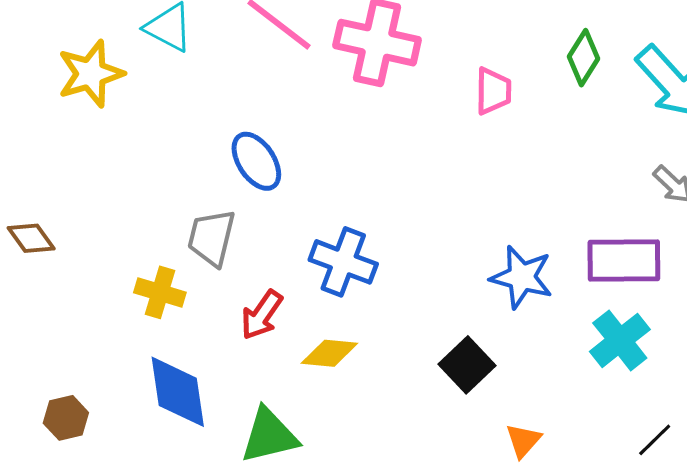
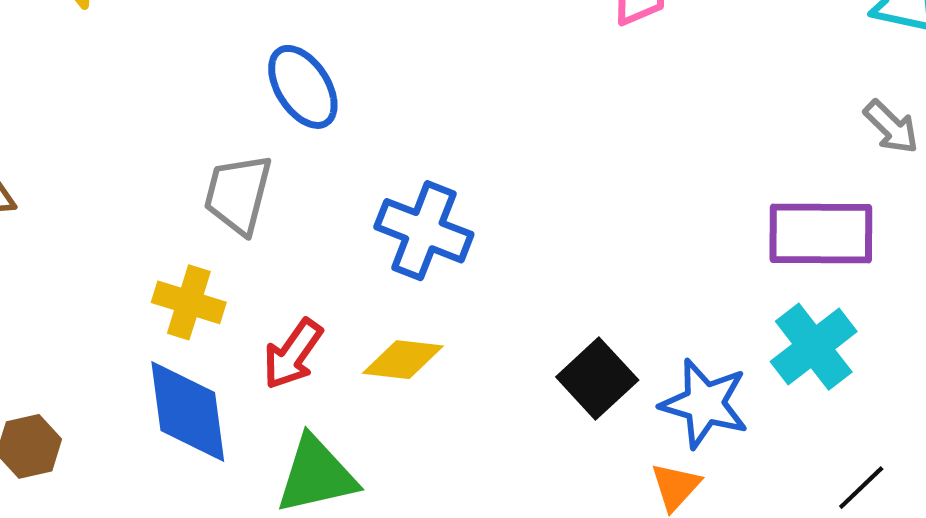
blue star: (522, 277) -> (704, 404), moved
yellow cross: (160, 292) -> (189, 302), moved
red arrow: (262, 315) -> (293, 354), moved

